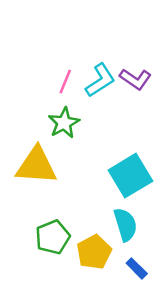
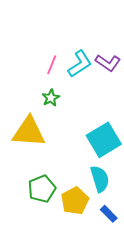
green star: (64, 123) -> (51, 98), size x0.7

